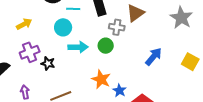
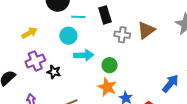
brown triangle: (135, 13) -> (146, 30), moved
green circle: (106, 46) -> (109, 65), moved
blue arrow: (153, 57) -> (170, 83), moved

